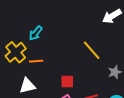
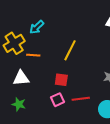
yellow line: (92, 50) -> (70, 50), moved, turned 60

